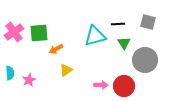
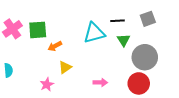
gray square: (148, 22) -> (148, 19), turned -35
pink star: (29, 80) -> (47, 84), moved
red circle: (124, 86) -> (139, 83), moved

